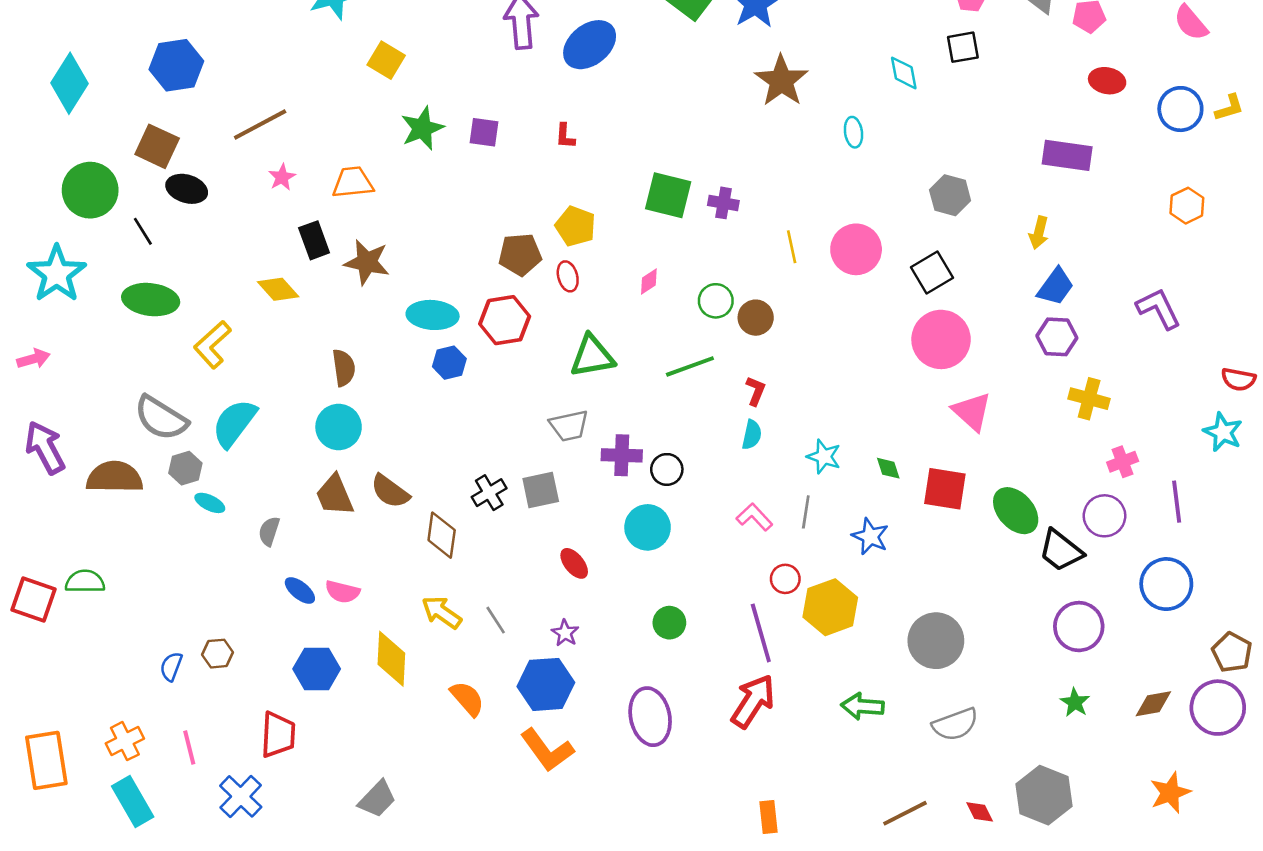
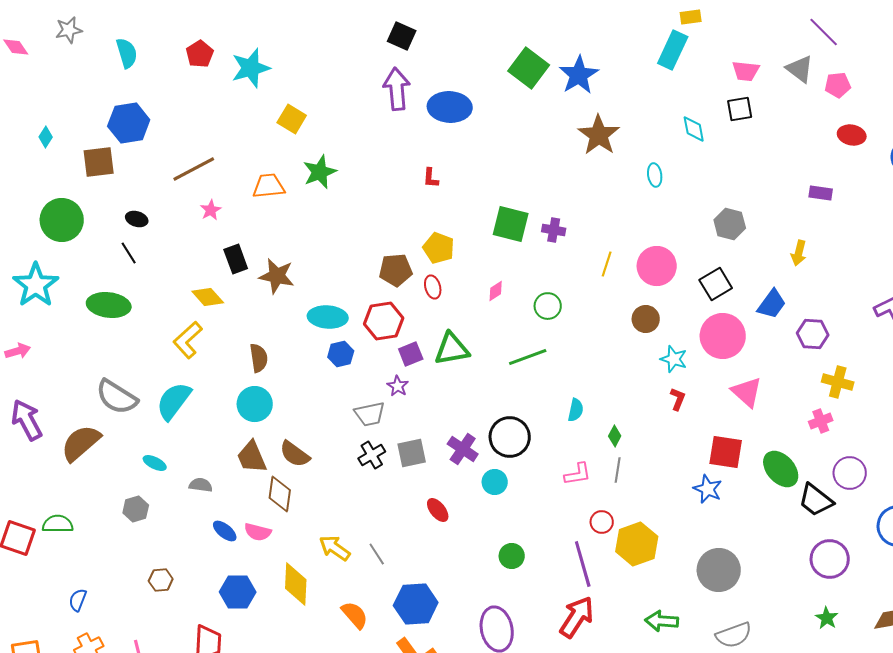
blue ellipse: (590, 45) -> (450, 107), turned 42
cyan diamond: (70, 83) -> (46, 137), size x0.5
purple square: (484, 132) -> (411, 354), moved, turned -30
brown square: (157, 146) -> (99, 162), moved, turned -32
purple rectangle: (1067, 155) -> (821, 193), size x0.6
orange trapezoid: (353, 182) -> (269, 186), moved
black ellipse: (187, 189) -> (137, 219), size x0.7
black line: (143, 231) -> (129, 253), moved
yellow line: (792, 247) -> (607, 264), turned 30
blue trapezoid: (1056, 287) -> (772, 304), moved
brown circle: (756, 318) -> (646, 319), moved
yellow L-shape: (212, 345) -> (188, 340), moved
red L-shape: (756, 391) -> (678, 399), moved
gray trapezoid: (569, 426) -> (370, 414), moved
purple cross: (622, 455) -> (463, 449), moved, turned 32
cyan star: (824, 457) -> (674, 359), moved
pink cross: (1123, 462) -> (821, 421), moved
gray hexagon: (185, 468) -> (136, 509), moved
green diamond: (888, 468) -> (615, 436), moved, turned 45
black circle: (667, 469) -> (510, 437), size x1.6
brown semicircle: (115, 477) -> (81, 443), turned -42
pink L-shape: (754, 517) -> (578, 474), turned 124
cyan circle: (648, 527) -> (495, 482), size x0.7
gray semicircle: (269, 531) -> (201, 485), turned 80
brown diamond: (442, 535) -> (280, 494), moved
blue star: (870, 536) -> (708, 489), moved
purple star: (565, 633) -> (398, 386), moved
blue semicircle: (171, 666) -> (78, 600), moved

